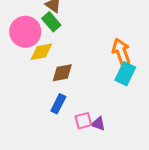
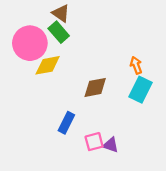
orange arrow: (121, 52) -> (136, 65), size x0.6
brown diamond: (62, 73) -> (95, 87), moved

